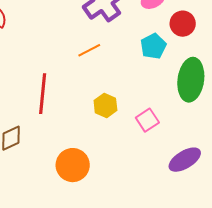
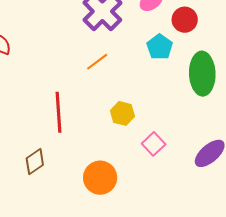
pink square: (147, 120) -> (154, 144), moved

